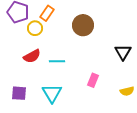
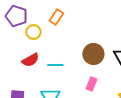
orange rectangle: (47, 13) -> (56, 17), moved
brown circle: (83, 25) -> (93, 54), moved

